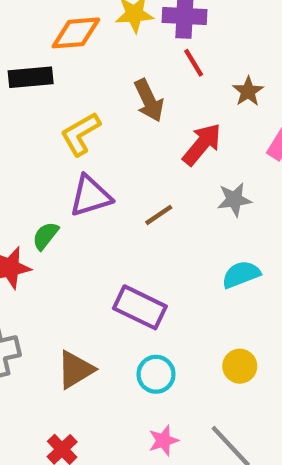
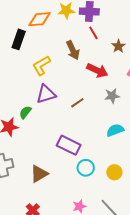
black rectangle: (31, 77) -> (19, 39), turned -66
red arrow: (202, 144) -> (97, 70), turned 75
cyan circle: (156, 374) -> (86, 168), moved

